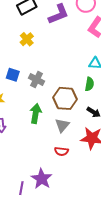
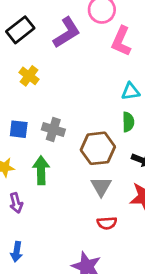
green arrow: (36, 114) -> (41, 170), moved

